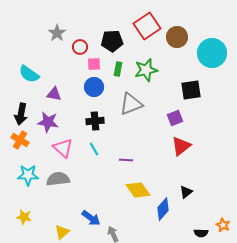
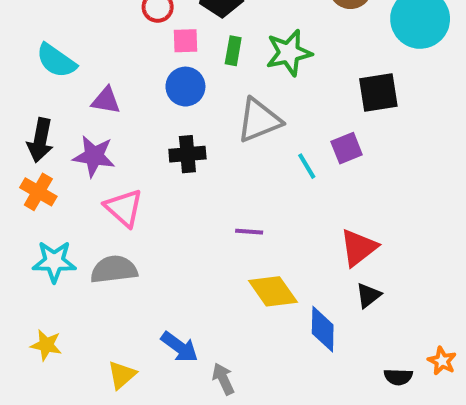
red triangle: (181, 146) -> (358, 248), moved
cyan line: (94, 149) -> (307, 166), moved
blue diamond: (163, 209) -> (323, 329), turned -40

